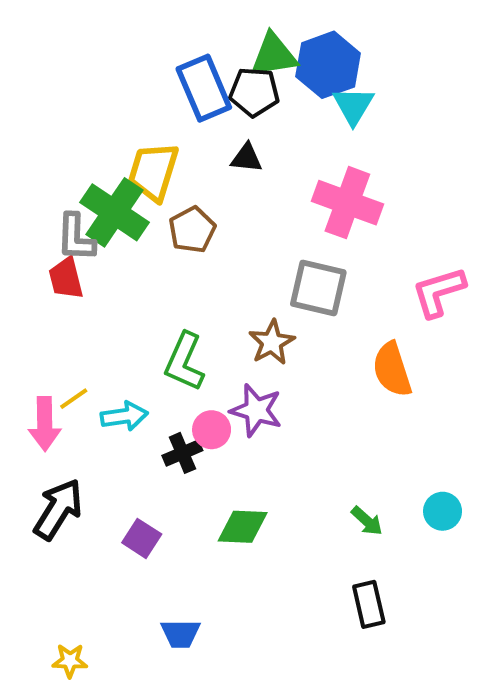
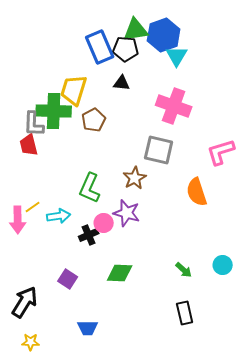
green cross: (115, 212) -> (54, 111), turned -32
black arrow: (58, 509) -> (25, 302), moved

